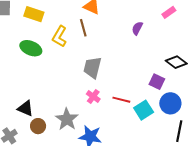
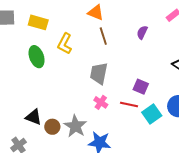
brown line: (83, 28) -> (103, 36), moved
green ellipse: (31, 48) -> (37, 57), turned 50
purple square: (157, 82) -> (141, 87), moved
brown circle: (38, 126) -> (52, 127), moved

